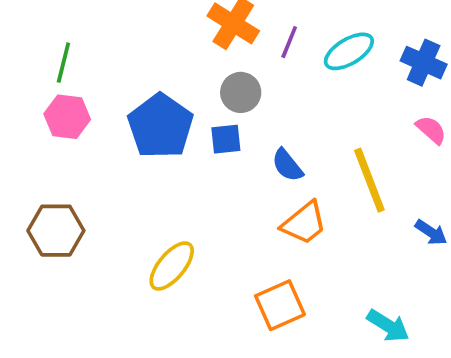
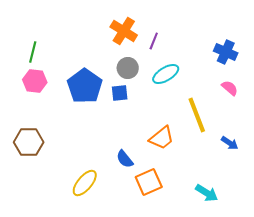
cyan ellipse: (349, 51) -> (166, 74), moved
blue semicircle: (287, 165) -> (125, 159), moved
yellow ellipse: (172, 266) -> (85, 183), moved

